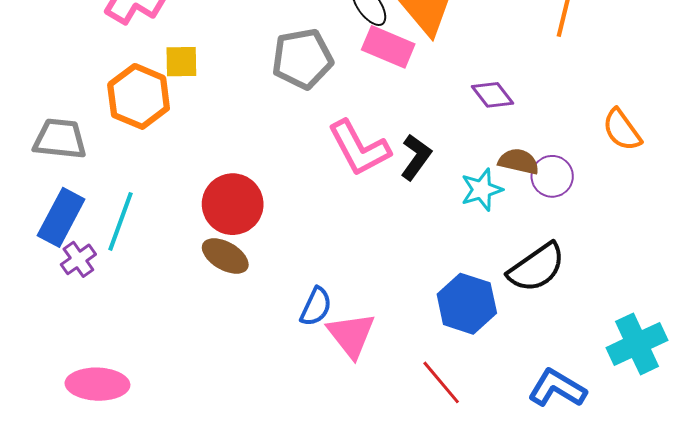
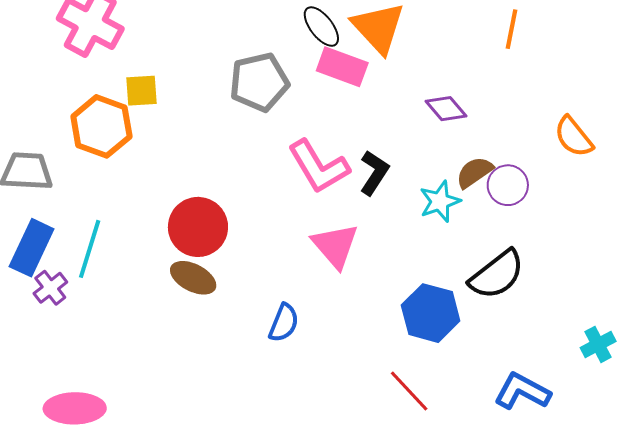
brown semicircle: (519, 162) -> (474, 172), turned -45
pink triangle: (351, 335) -> (335, 246), moved
cyan cross: (637, 344) -> (598, 344), size x0.6

